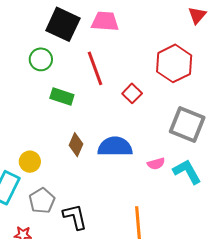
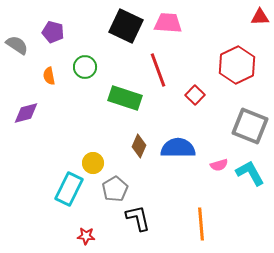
red triangle: (197, 15) -> (260, 17), turned 48
green circle: (41, 59) -> (85, 67), moved
green rectangle: (62, 96) -> (125, 98), size x1.4
gray pentagon: (42, 201) -> (115, 189), moved

